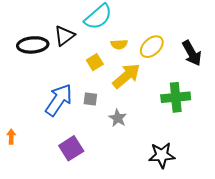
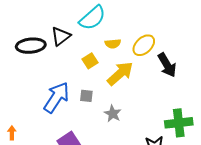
black arrow: (192, 53) -> (167, 65), moved
green cross: (176, 97) -> (179, 123), moved

